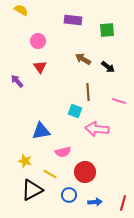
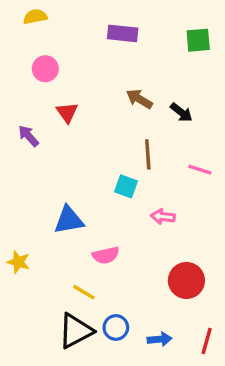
yellow semicircle: (21, 10) -> (35, 17), turned -40
green square: (107, 30) -> (198, 40), moved
pink circle: (38, 41) -> (45, 69), moved
pink arrow: (97, 129) -> (163, 217), size x0.6
yellow star: (25, 161) -> (18, 262), moved
red circle: (85, 172) -> (186, 280), moved
black triangle: (32, 190) -> (76, 331), moved

